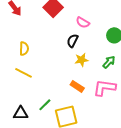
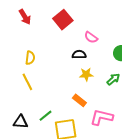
black semicircle: (73, 41) -> (79, 54), turned 56
yellow line: (24, 73) -> (27, 82), turned 30
pink L-shape: (104, 88) -> (102, 117), moved

